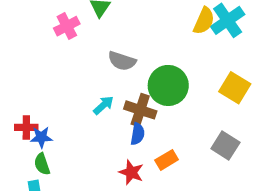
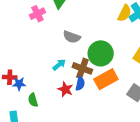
orange rectangle: (167, 160) -> (106, 79), moved, size x1.6
green semicircle: (42, 164) -> (33, 100), moved
red star: (131, 172) -> (65, 89), moved

